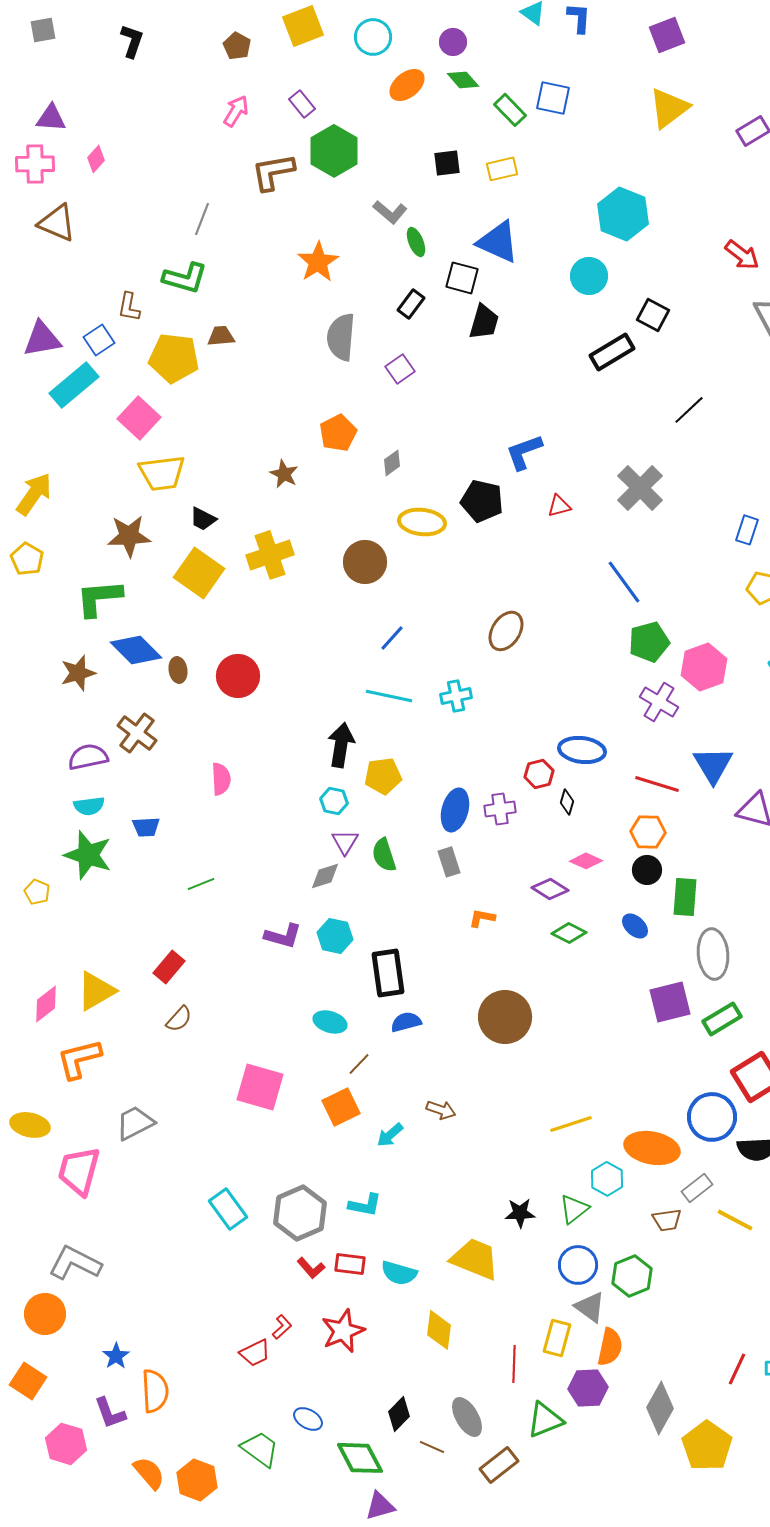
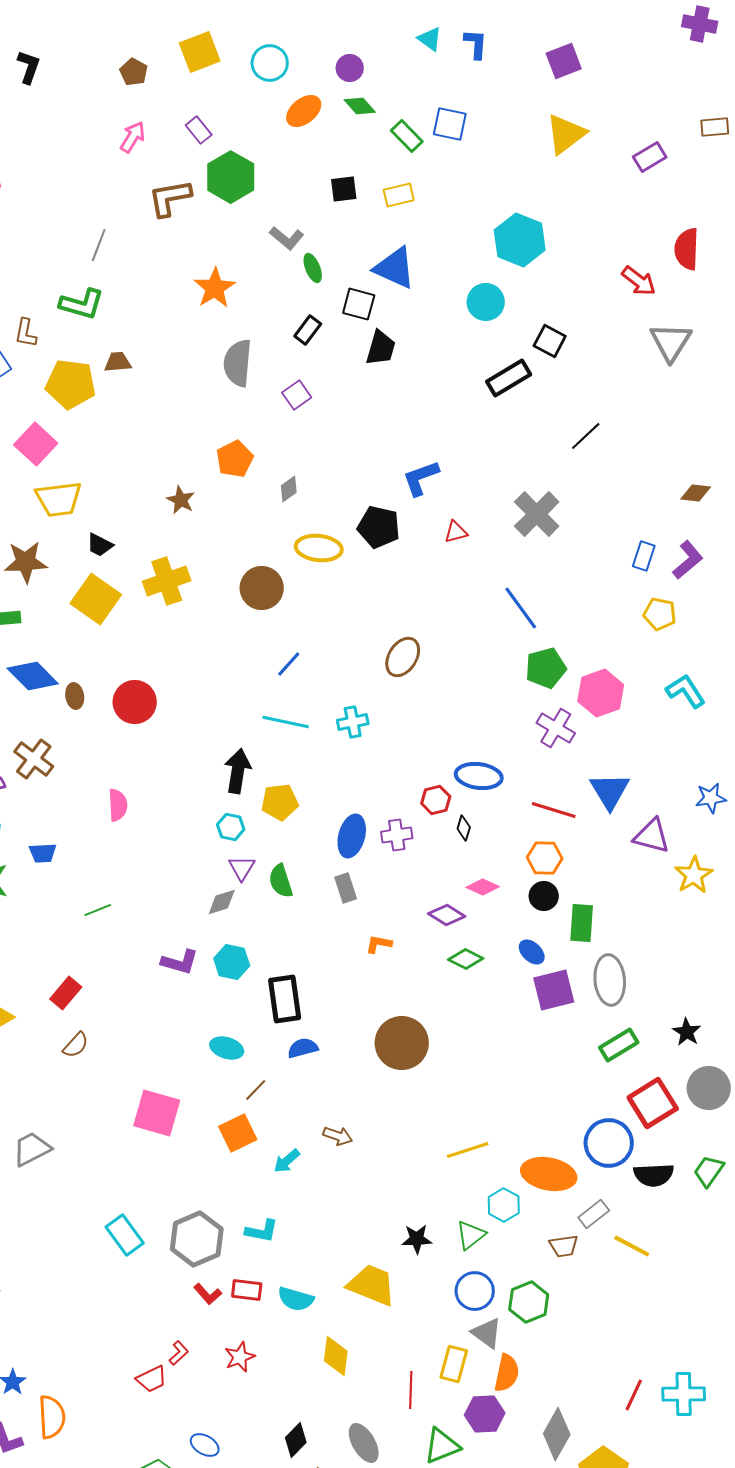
purple square: (670, 1002) -> (554, 990), moved
red star: (343, 1331) -> (240, 1357), size x0.7

